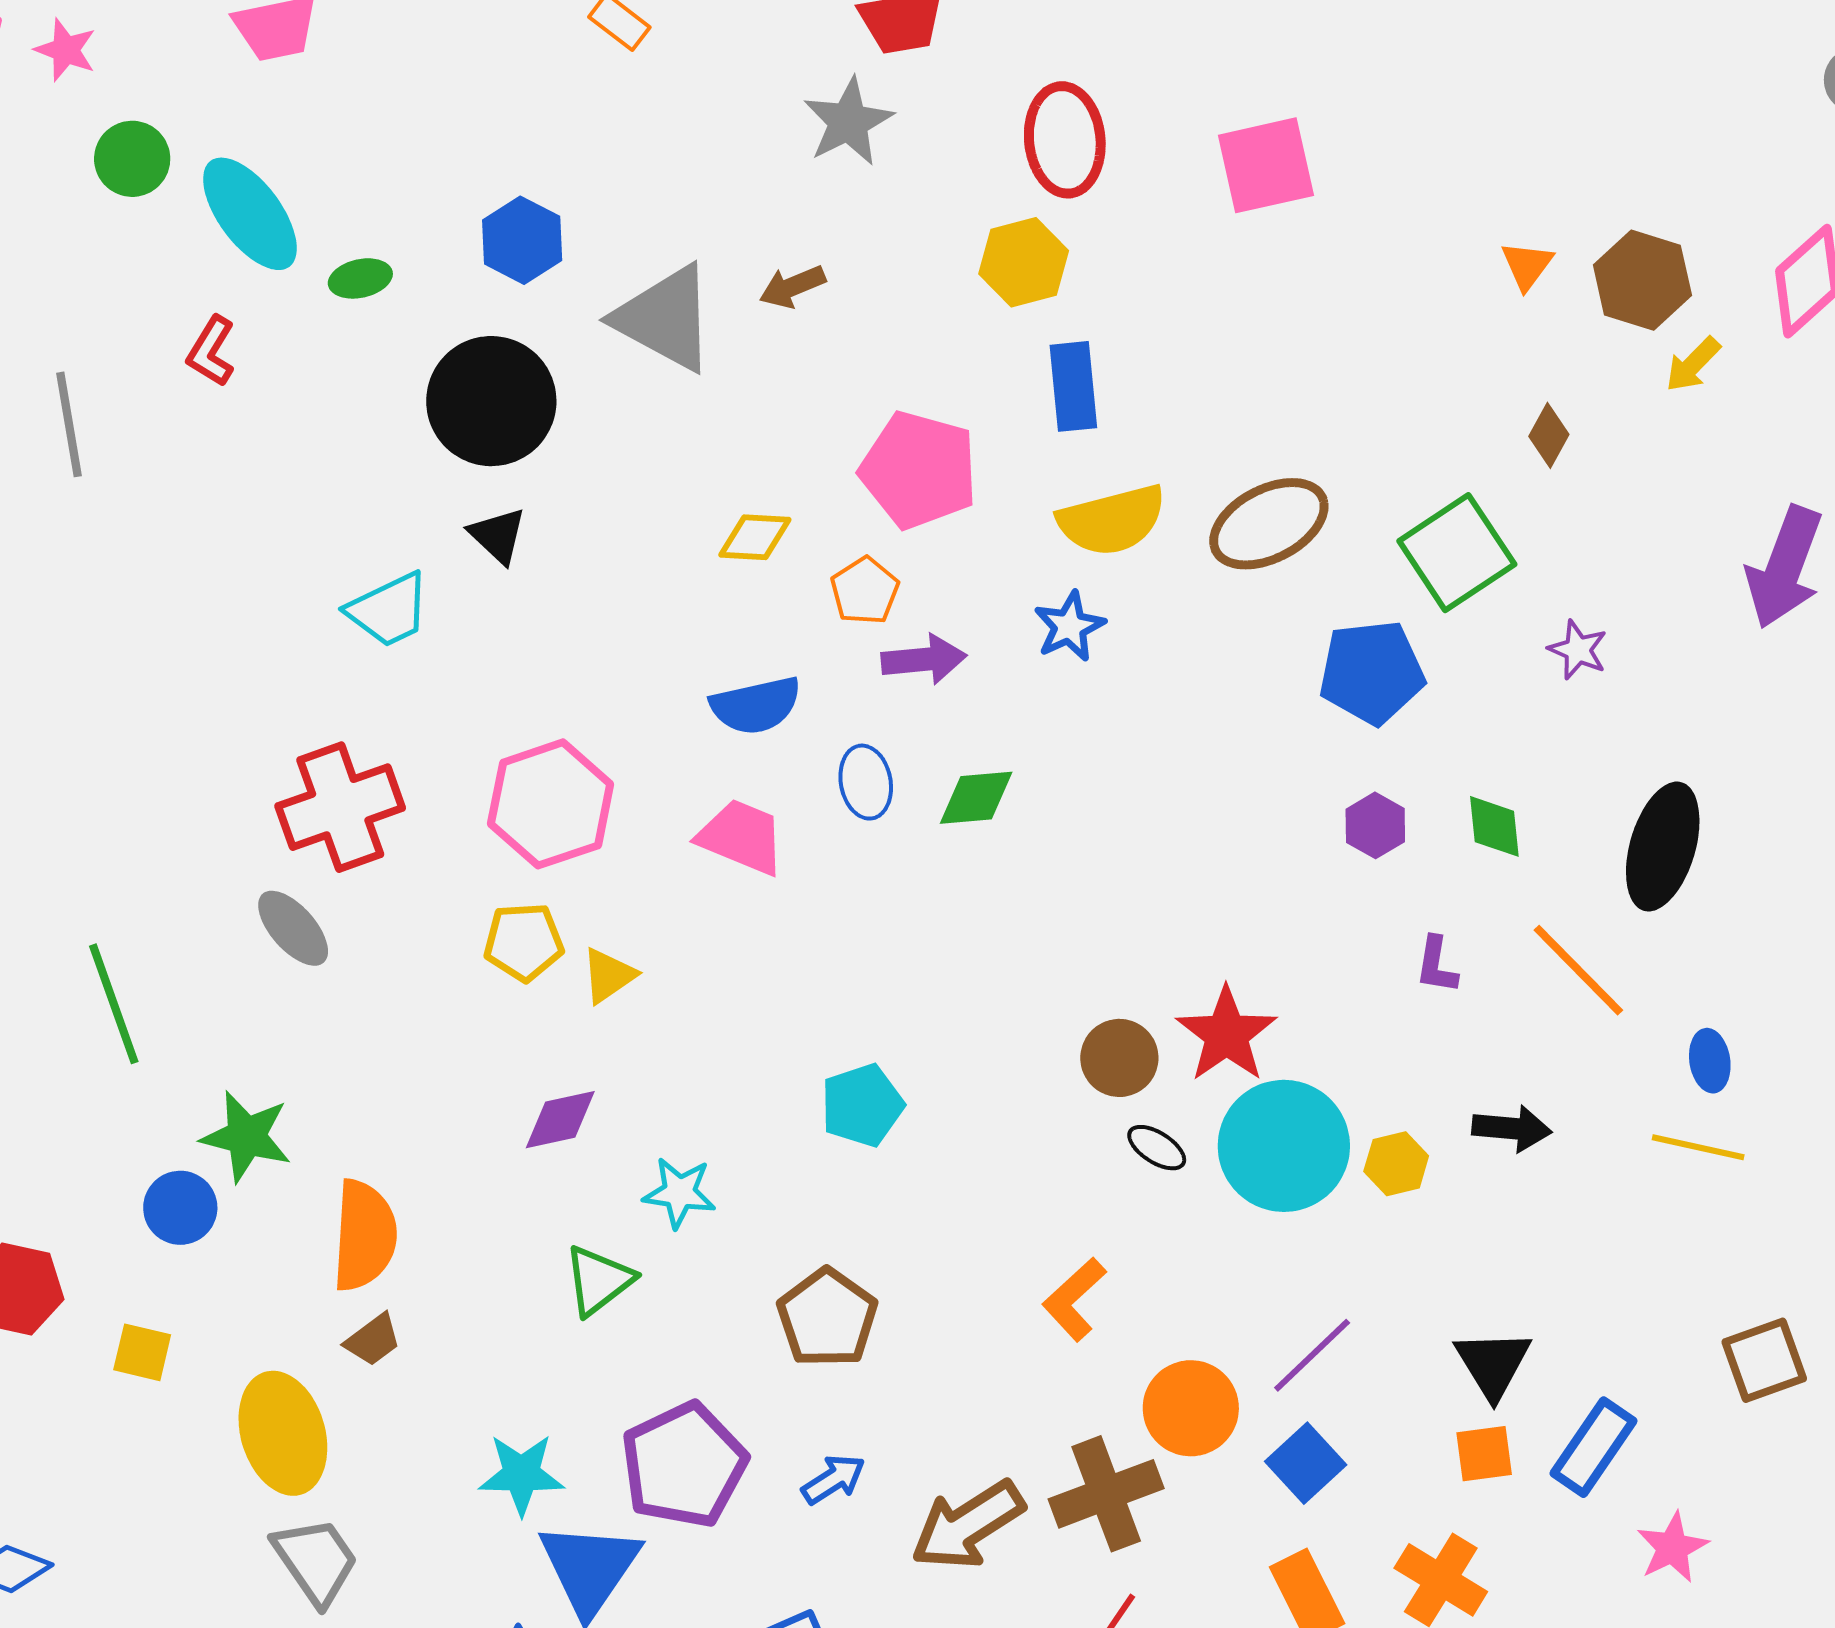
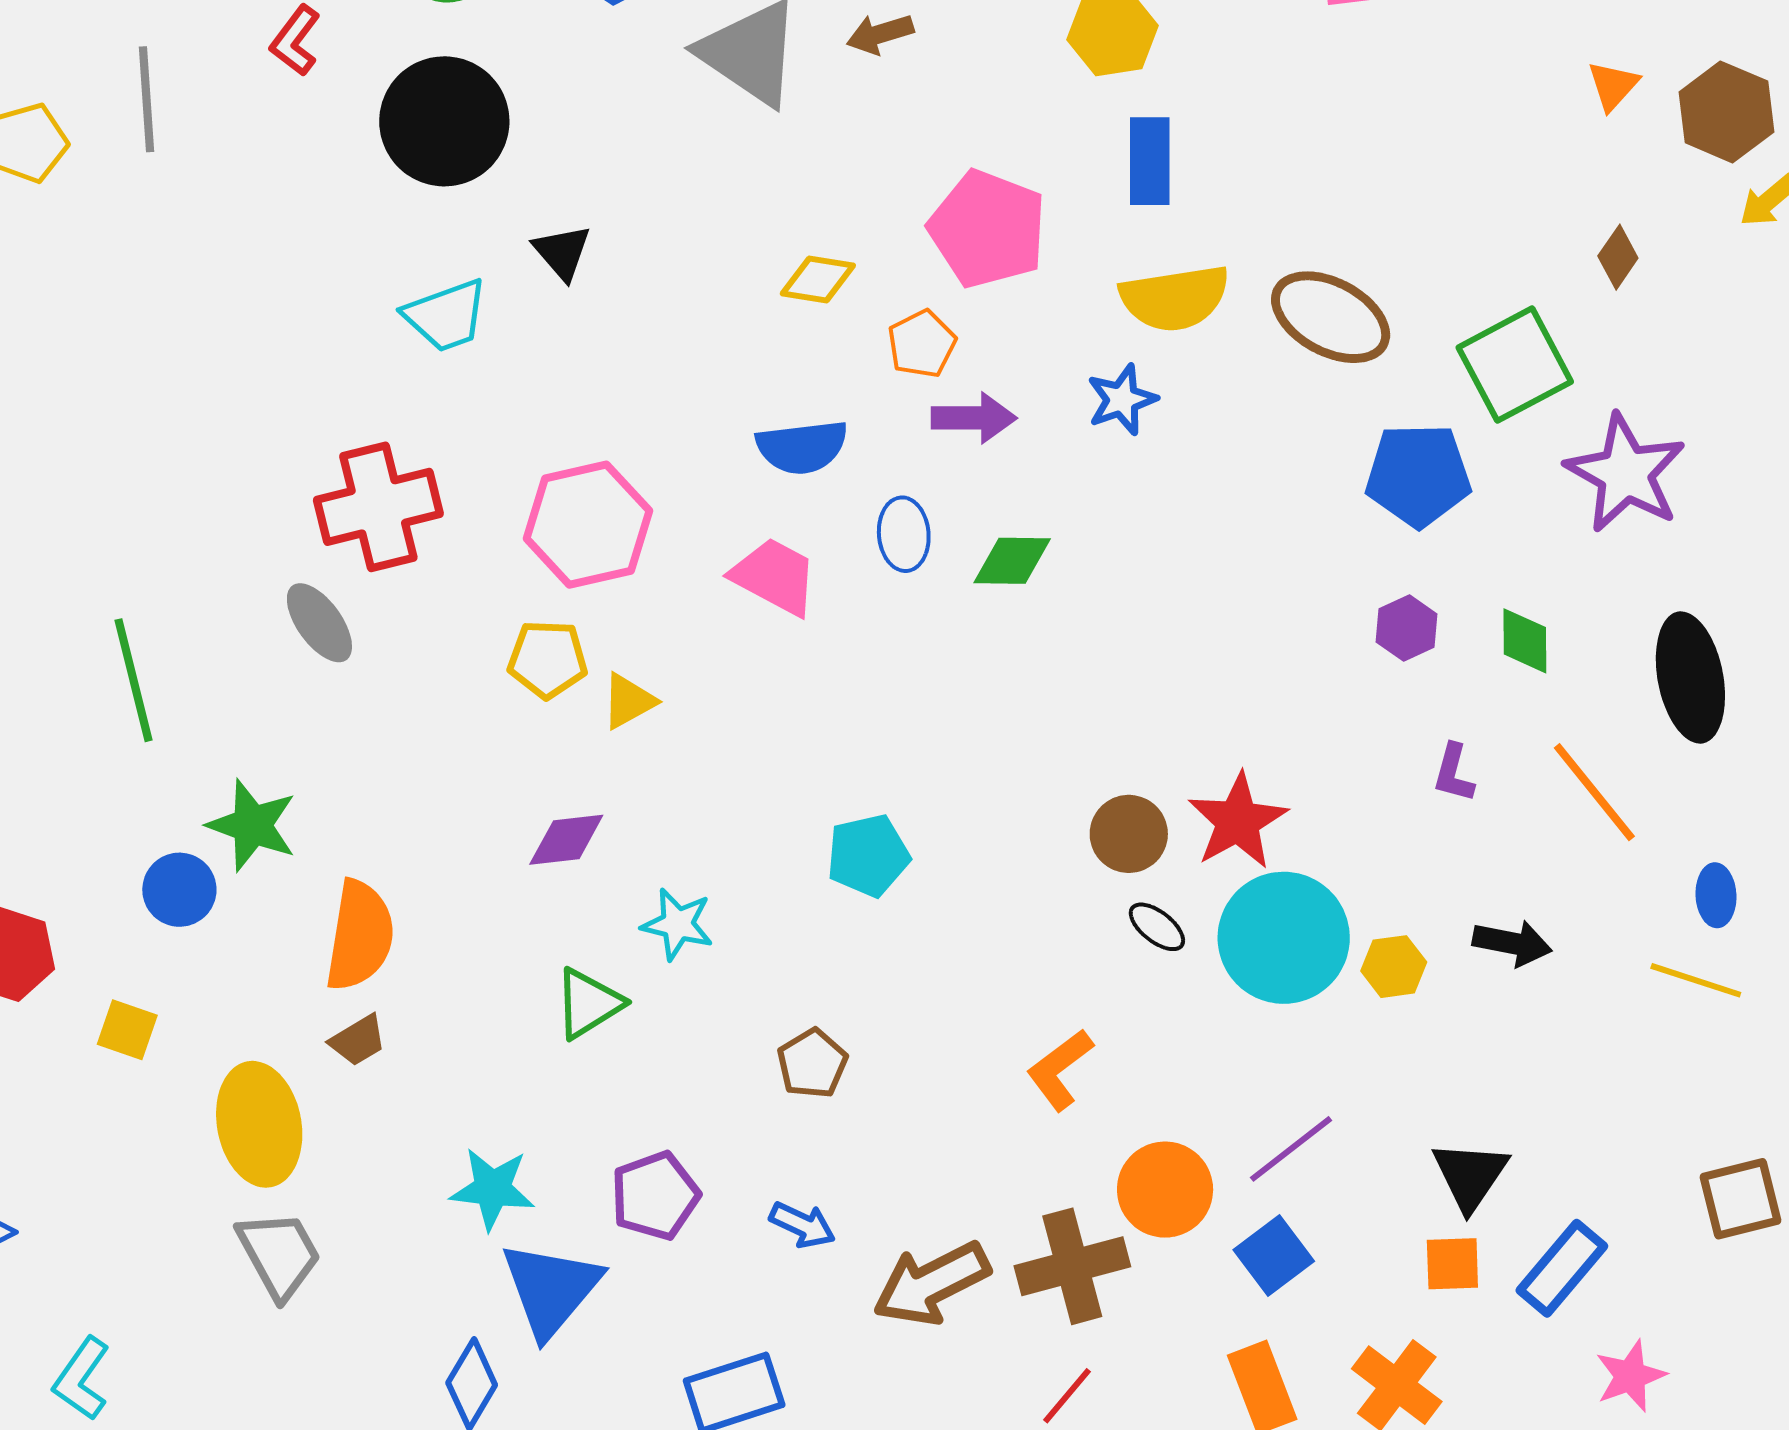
black circle: (491, 401) -> (444, 121), moved
brown ellipse: (1269, 524) -> (1331, 317), turned 50
purple star: (1578, 650) -> (1626, 473), size x2.0
black ellipse: (1663, 847) -> (1690, 677), turned -33
brown pentagon: (827, 1318) -> (812, 1064), size x0.7
purple pentagon: (684, 1465) -> (655, 1196), size x0.7
blue arrow: (833, 1479) -> (802, 1225), turned 52

